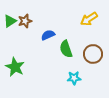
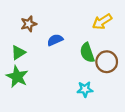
green triangle: (10, 21) -> (18, 53), moved
green semicircle: (66, 49) -> (87, 53), moved

